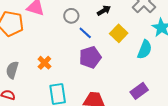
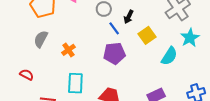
black arrow: (104, 11) -> (129, 17), moved, turned 136
gray semicircle: (12, 70) -> (41, 39), moved

